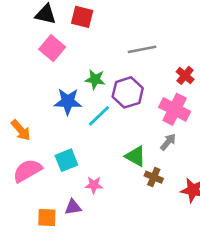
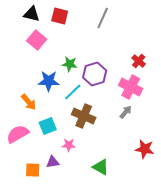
gray line: (142, 49) -> (103, 18), moved, turned -55
orange arrow: (21, 130) -> (29, 102), moved
green triangle: (136, 156) -> (101, 167), moved
brown cross: (154, 177) -> (84, 116), moved, size x1.6

